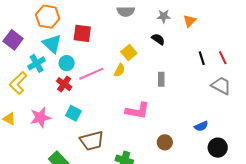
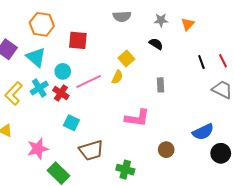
cyan triangle: (52, 44) -> (36, 57), moved
cyan cross: (37, 63) -> (39, 88), moved
pink star: (40, 118) -> (38, 149), moved
blue semicircle: (201, 126) -> (203, 132), size x1.5

